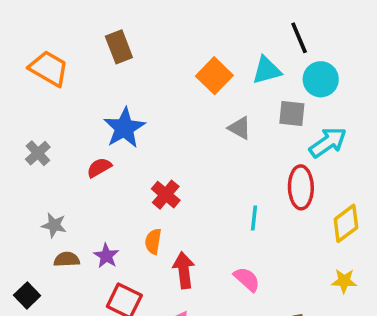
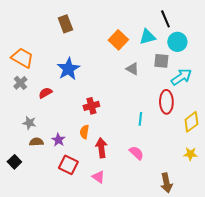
orange trapezoid: (49, 68) -> (22, 58), moved
red semicircle: (99, 168) -> (45, 93), moved
red cross: (166, 195) -> (91, 106), turned 35

